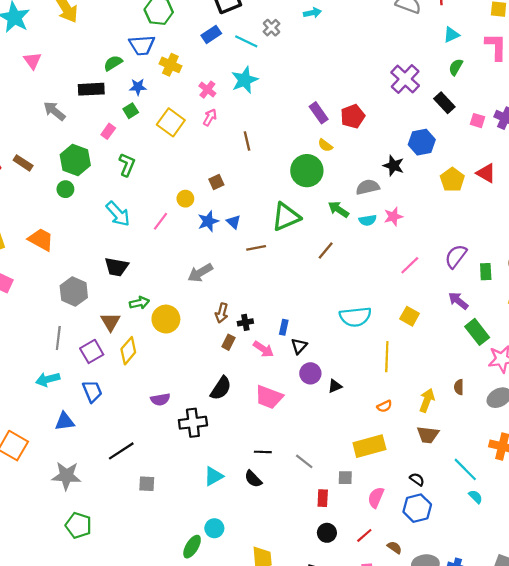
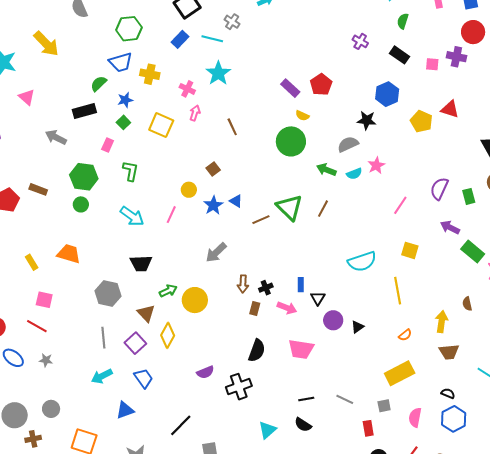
purple cross: (405, 79) -> (360, 41), size x0.6
green triangle: (286, 217) -> (289, 207), moved, turned -40

